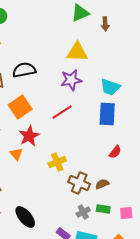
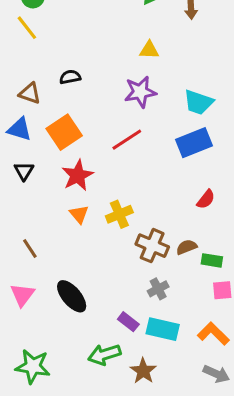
yellow triangle: (77, 52) -> (149, 50), size x0.6
black semicircle: (24, 70) -> (70, 77), size x0.6
blue rectangle: (107, 114) -> (194, 143), turned 65
orange triangle: (16, 154) -> (79, 214), moved
green rectangle: (103, 209) -> (212, 260), moved

